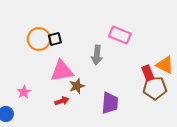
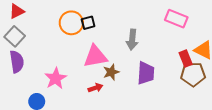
pink rectangle: (120, 35) -> (176, 19), moved
pink star: (24, 92) -> (56, 78), size x1.5
purple trapezoid: (110, 103) -> (146, 73), moved

